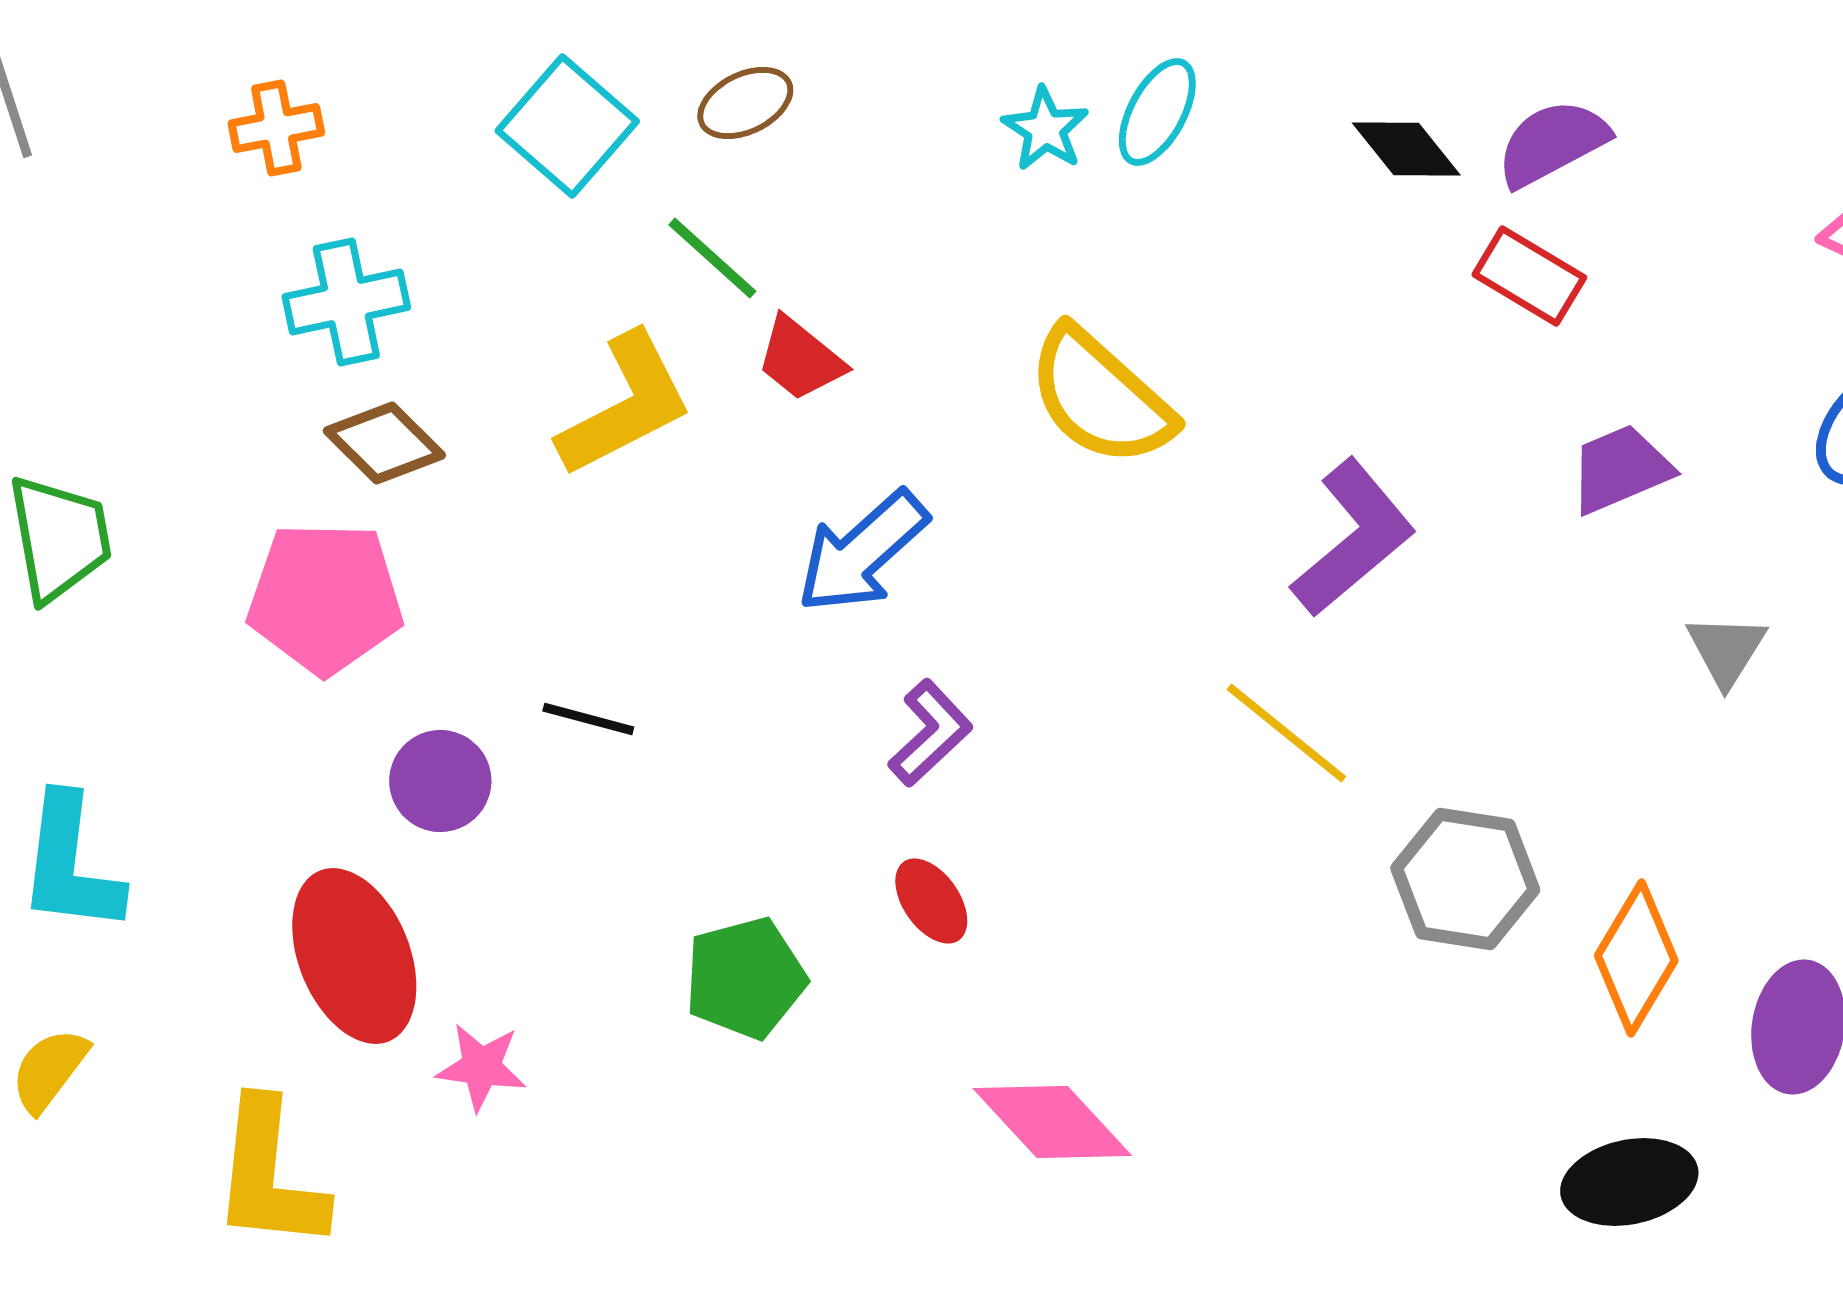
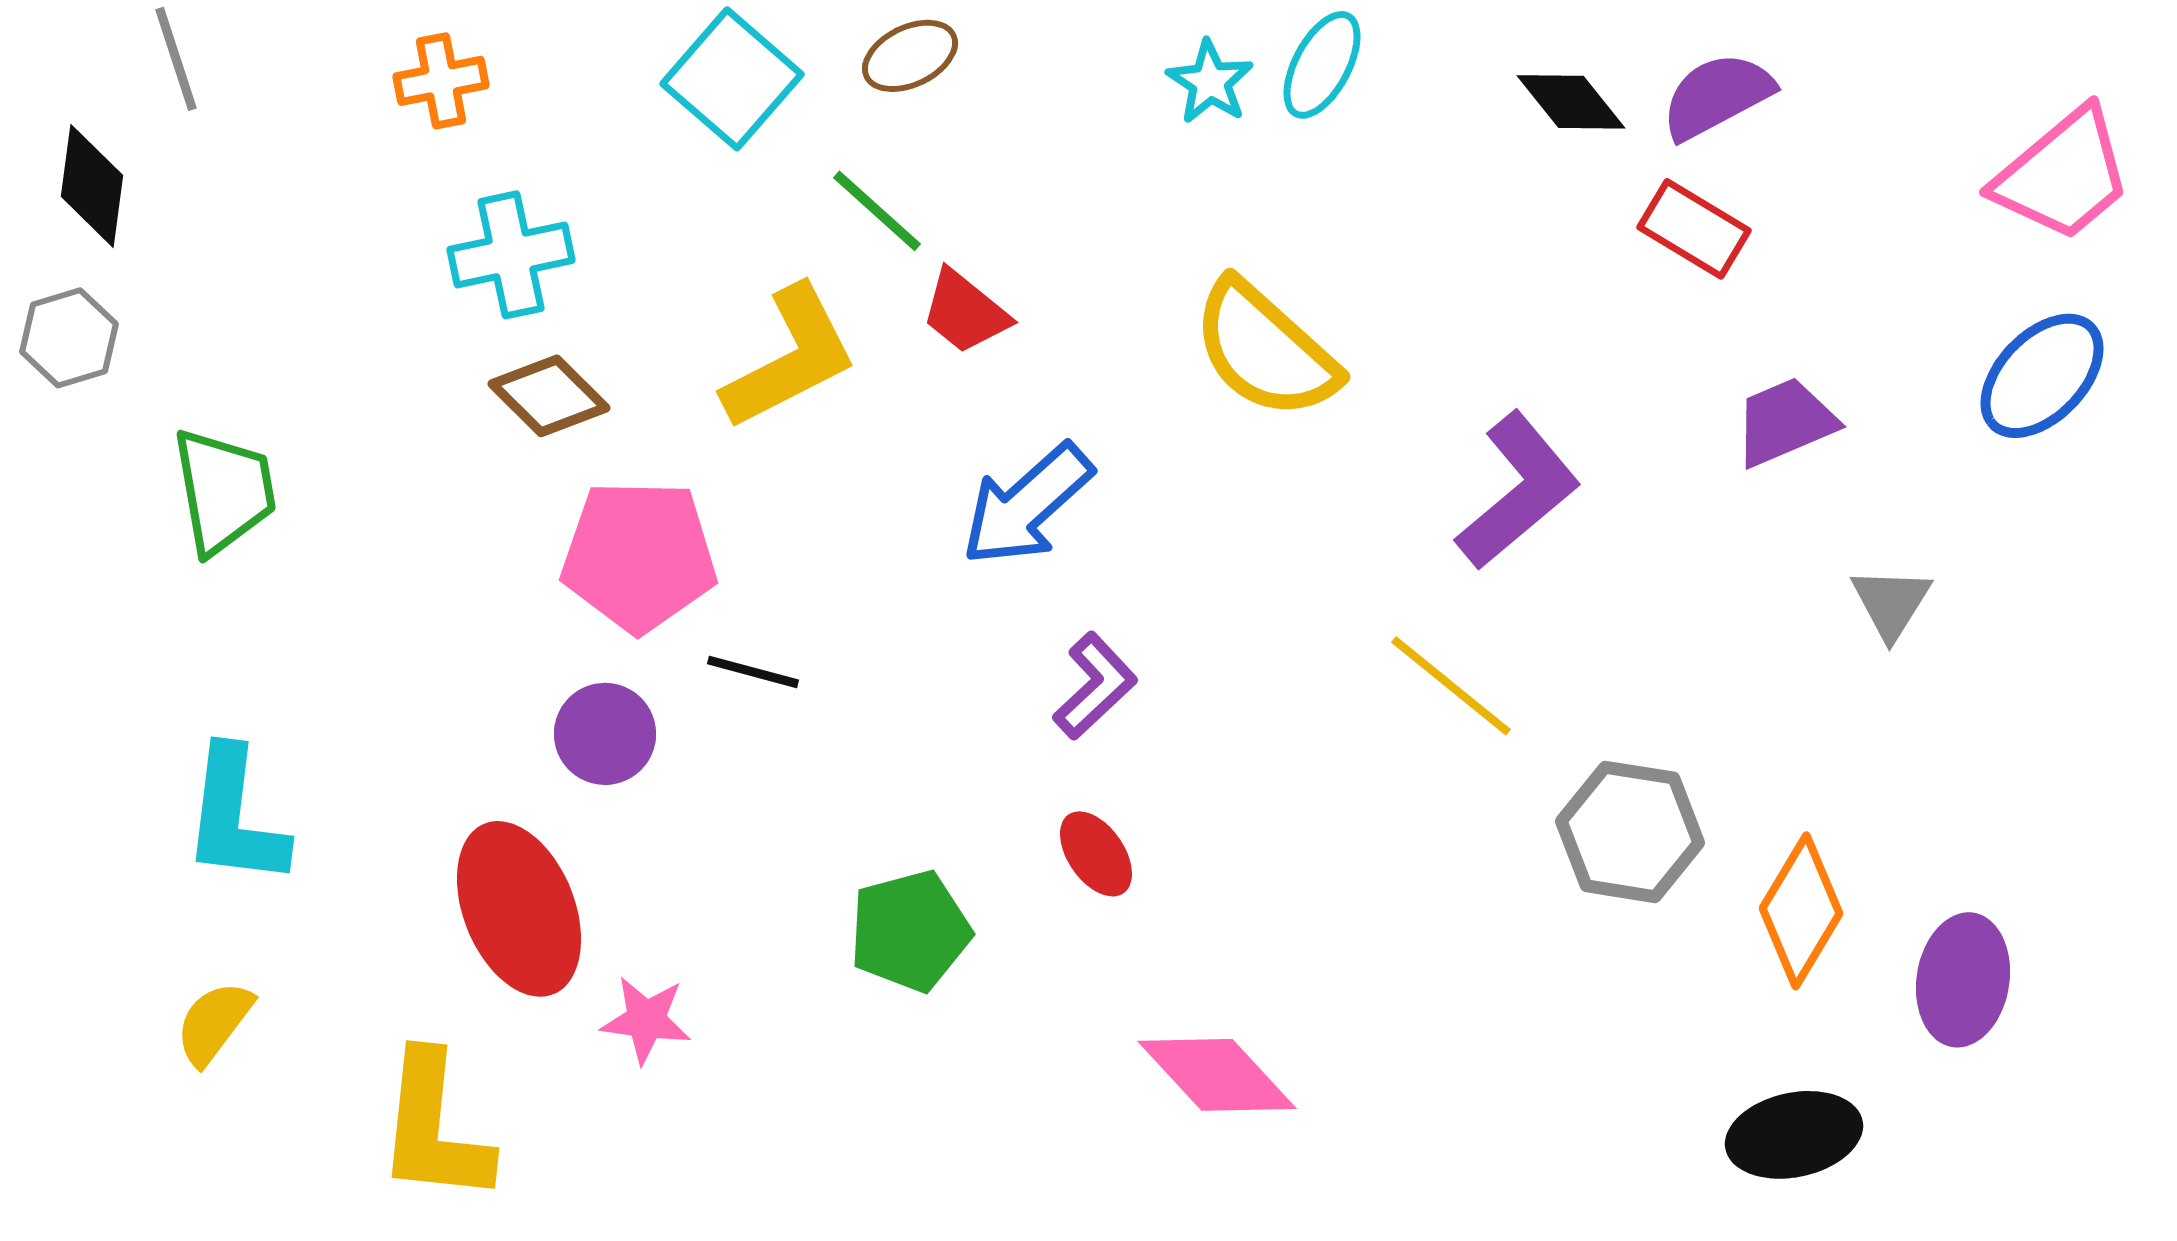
pink pentagon: (325, 598) -> (639, 556), moved

